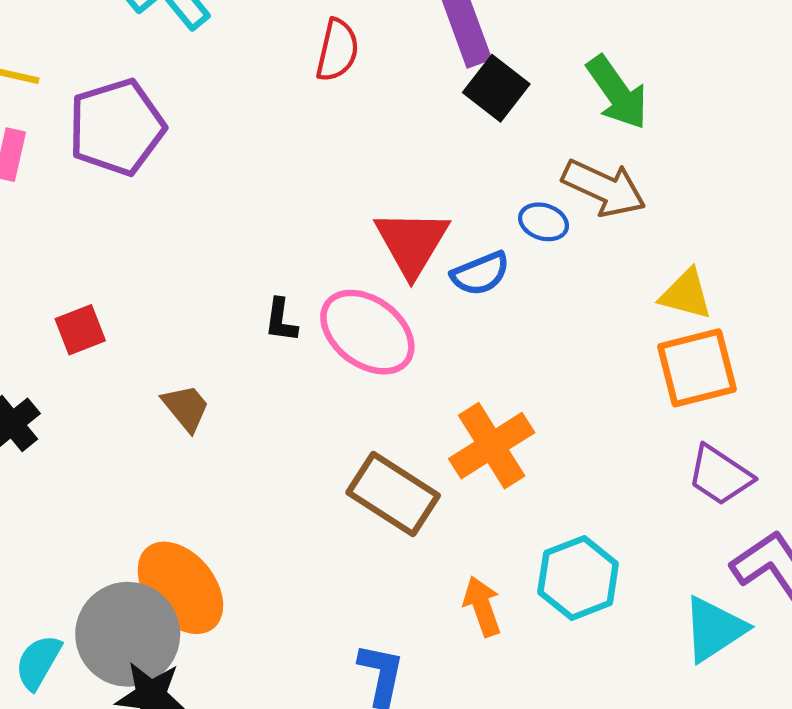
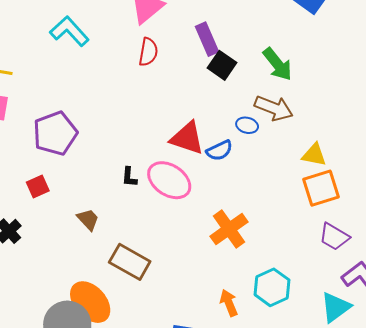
purple pentagon: (117, 127) -> (55, 133), moved
red triangle: (412, 243) -> (187, 138), turned -39
brown rectangle: (393, 494) -> (130, 262), moved

